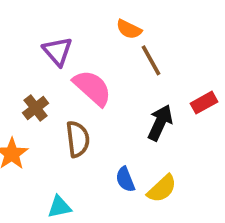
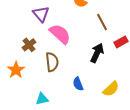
brown line: (151, 60) -> (102, 22), moved
yellow semicircle: (162, 189) -> (111, 89), moved

